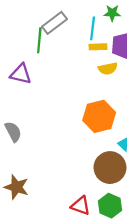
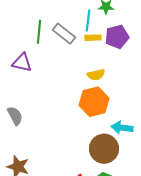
gray rectangle: (55, 23) -> (64, 34), moved, turned 75
yellow semicircle: (108, 69) -> (96, 75), moved

